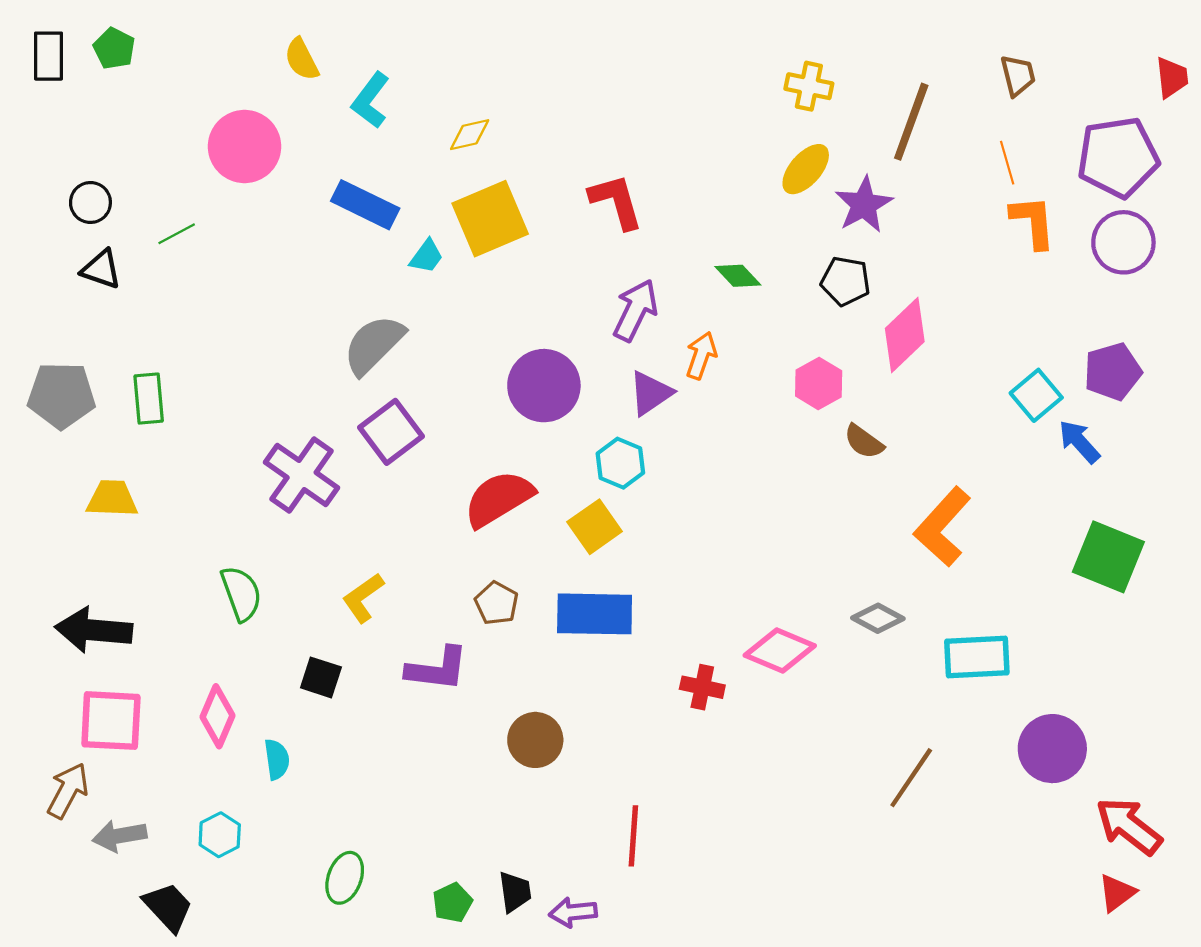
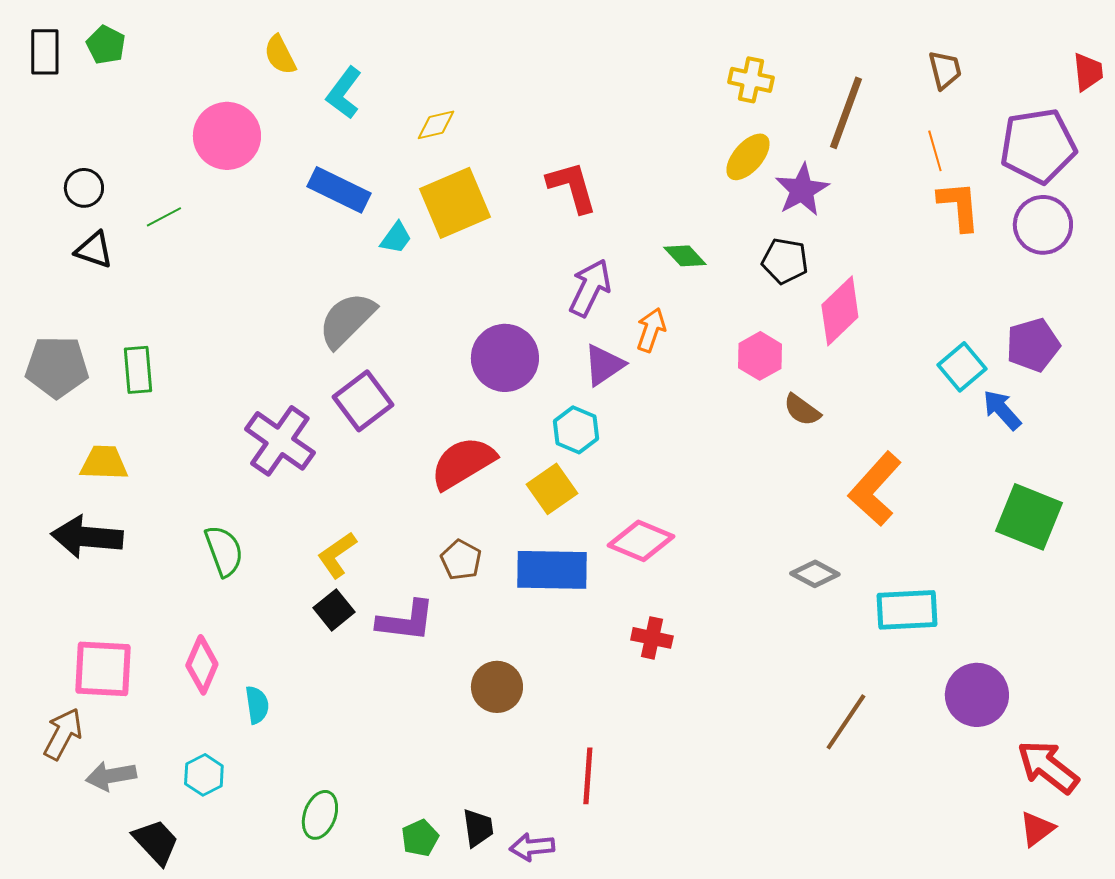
black arrow: (94, 630) -> (87, 537), moved
pink diamond: (780, 651) -> (641, 541), moved
black square: (321, 677) -> (334, 610), moved, turned 33

